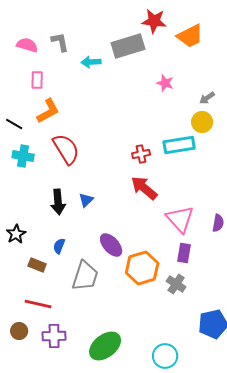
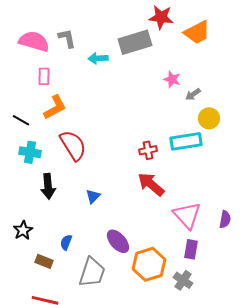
pink semicircle: (27, 45) -> (34, 41), size x1.4
gray arrow: (207, 98) -> (193, 94), moved
black arrow: (58, 202) -> (48, 186), moved

